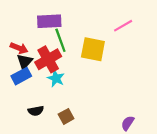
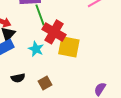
yellow square: (93, 49) -> (69, 47), moved
red cross: (48, 59) -> (54, 32), moved, turned -30

